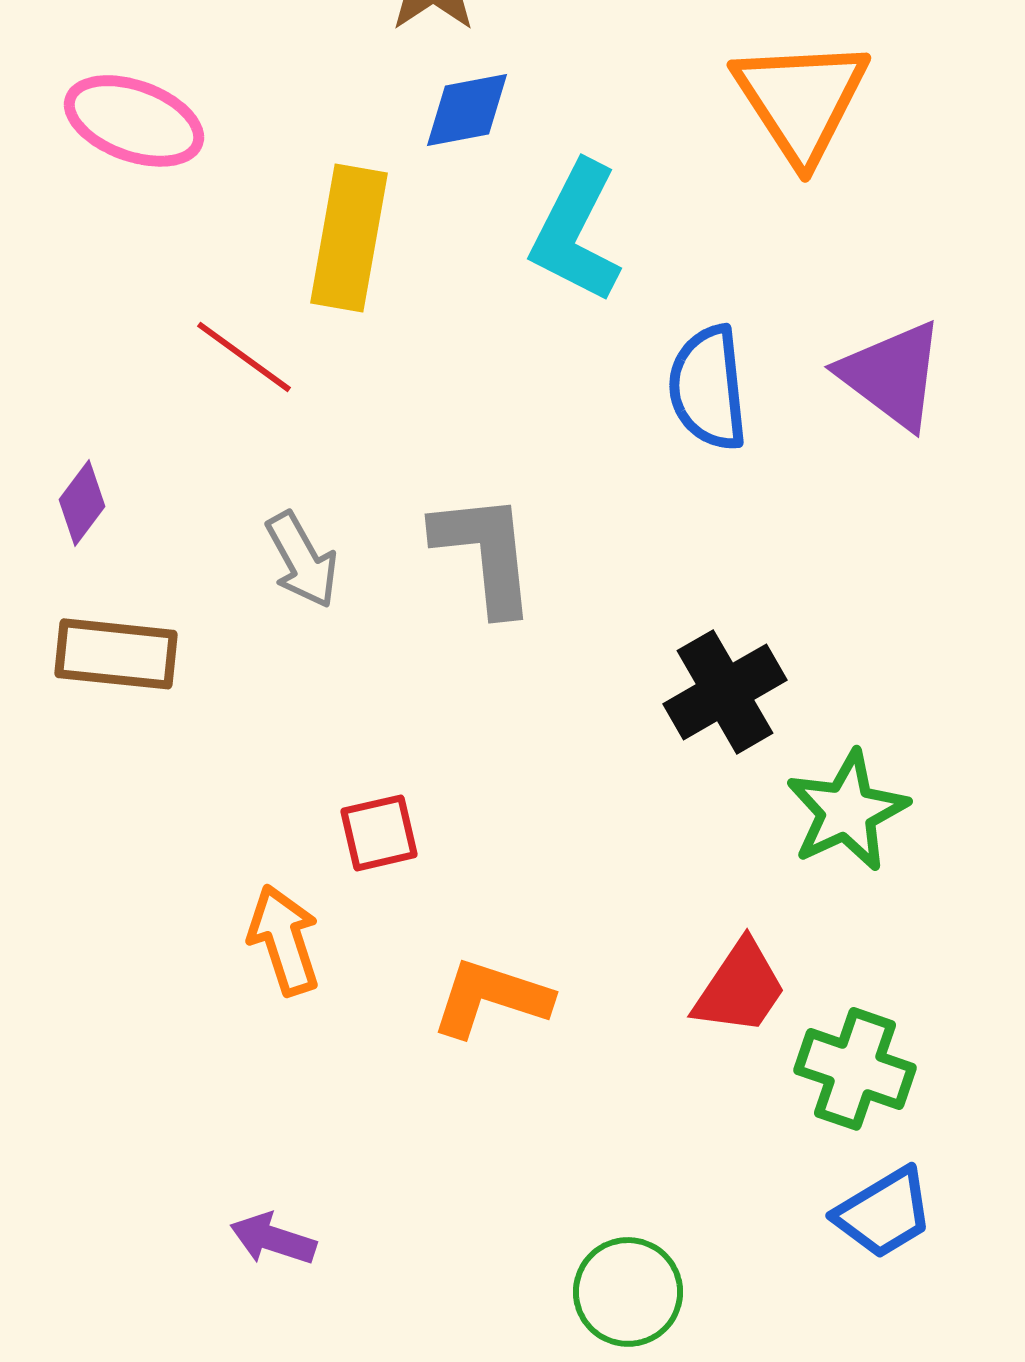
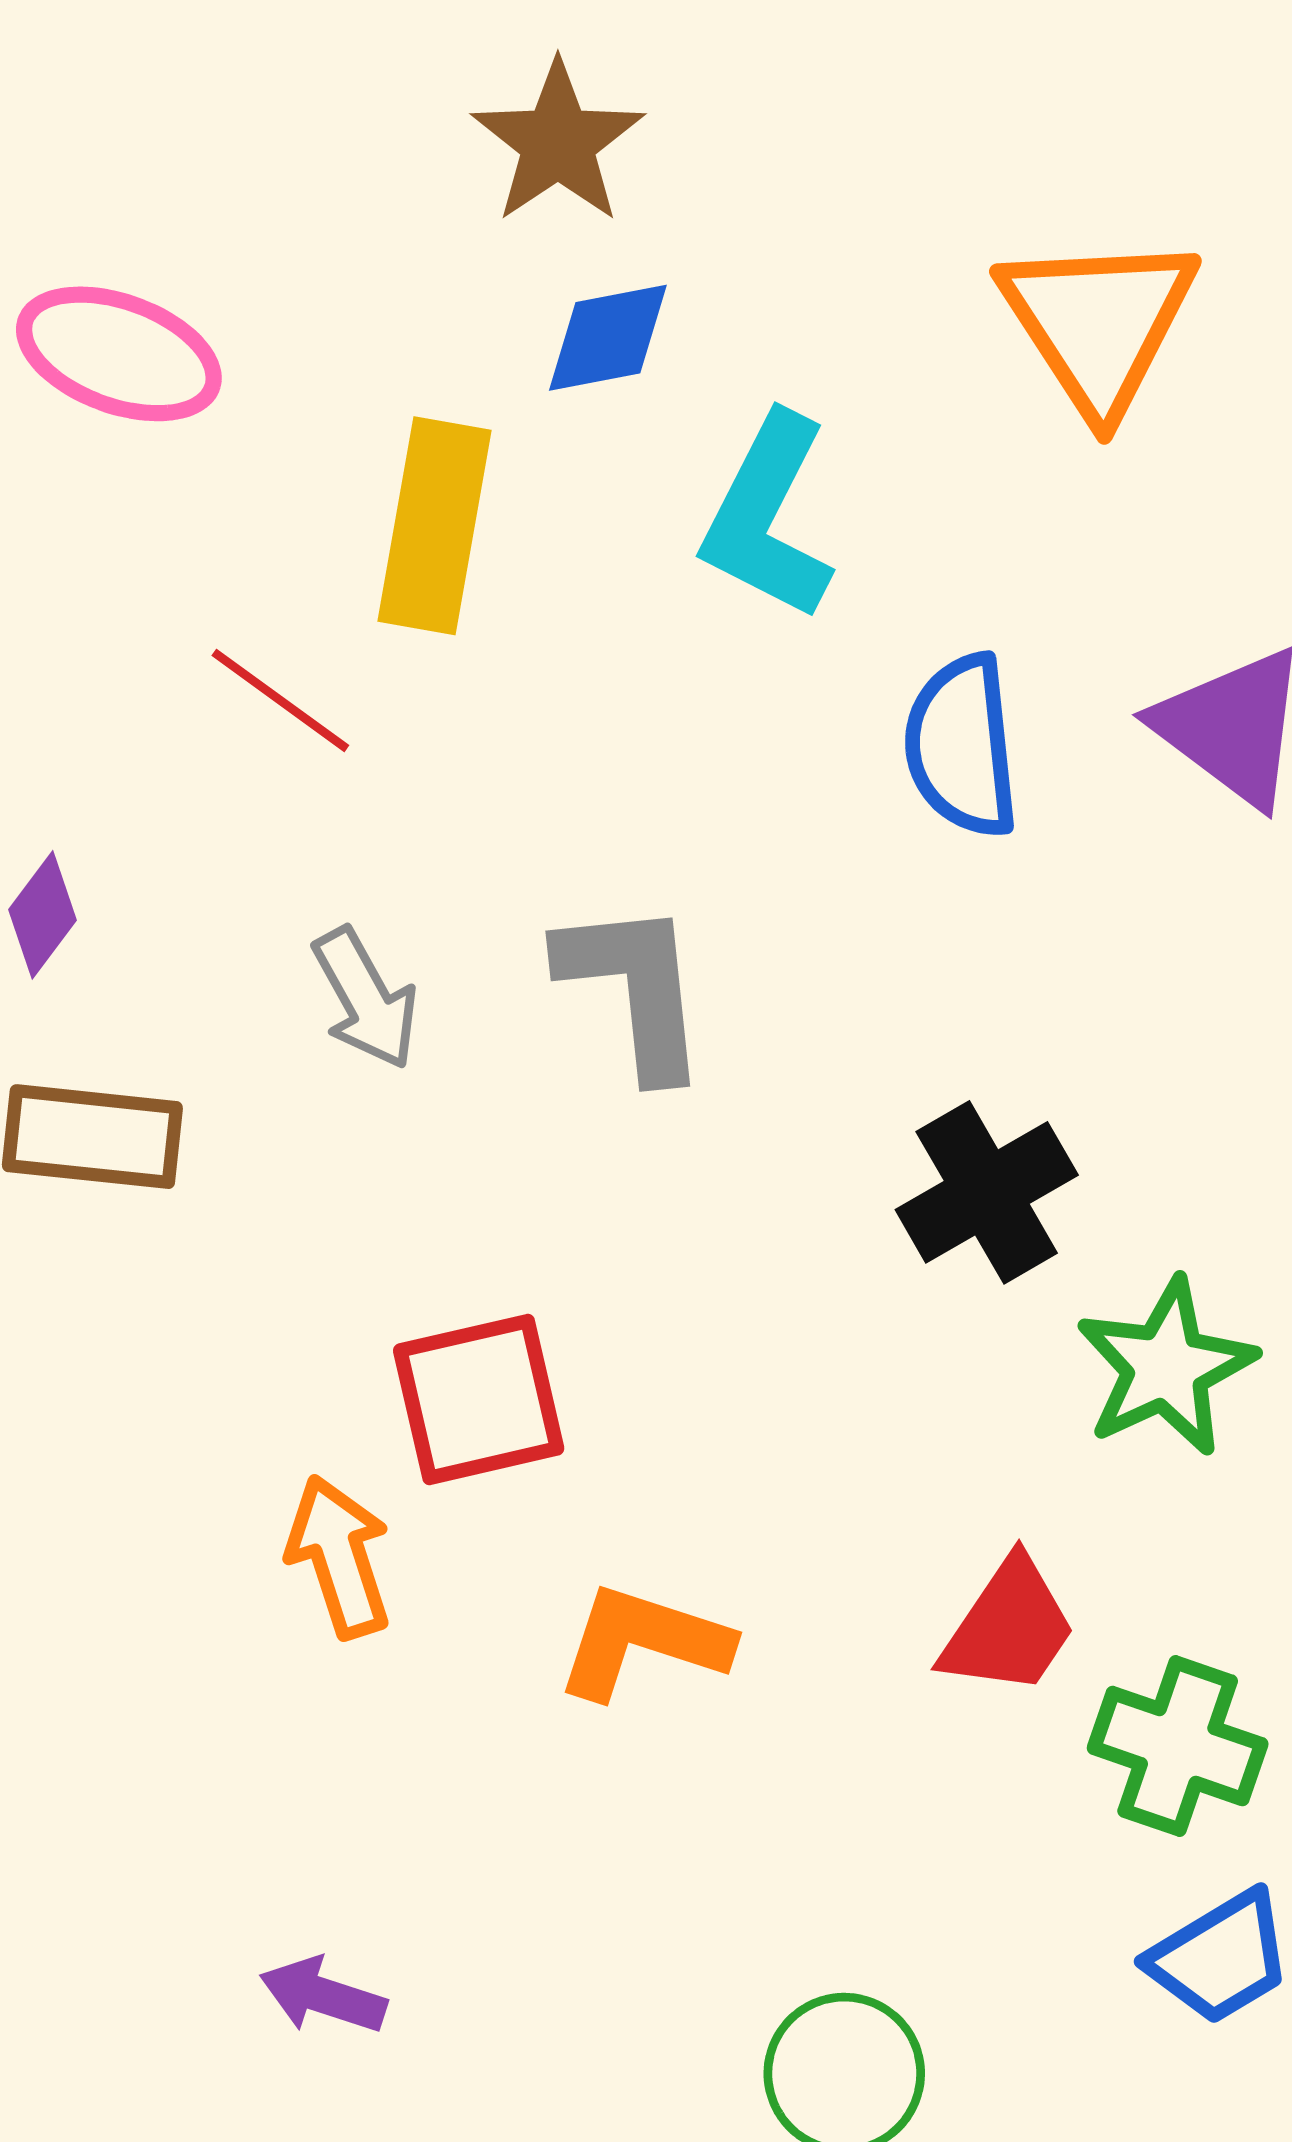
red square: (379, 833) -> (479, 1399), size x1.5

